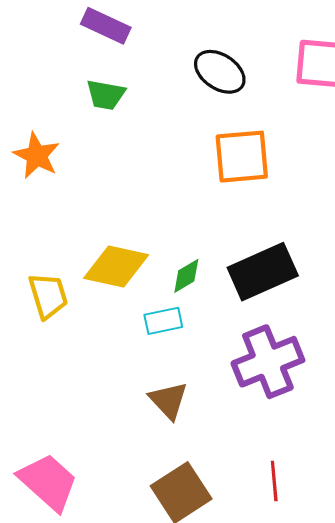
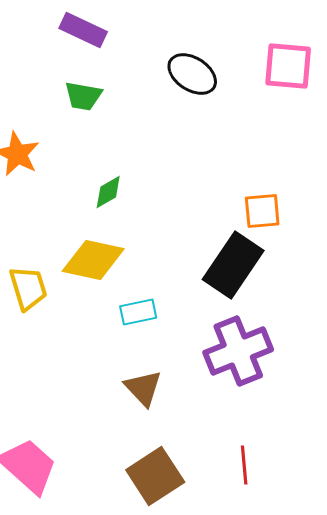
orange square: (242, 157) -> (262, 211), moved, size x0.7
black rectangle: (263, 272) -> (233, 265), turned -32
green diamond: (186, 276) -> (108, 192), moved

